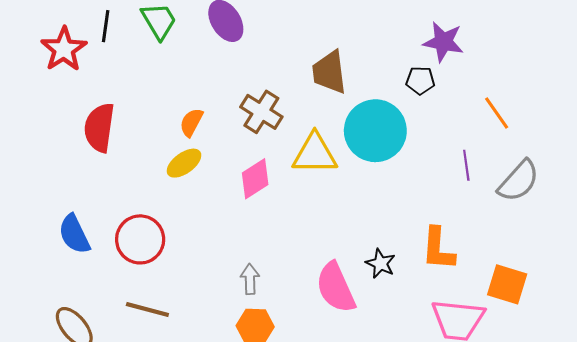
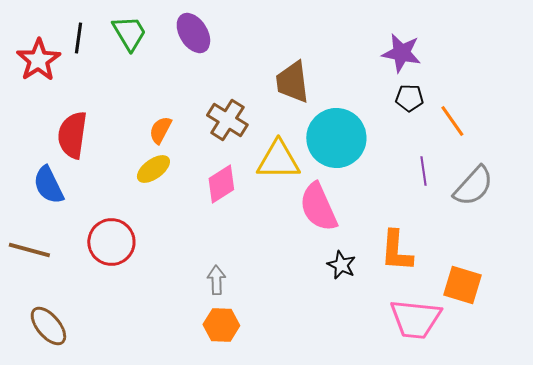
black pentagon: (420, 81) -> (409, 98), moved
blue semicircle: (74, 234) -> (48, 185), moved
pink semicircle: (336, 288) -> (318, 207), moved
brown line: (147, 309) -> (29, 250), moved

